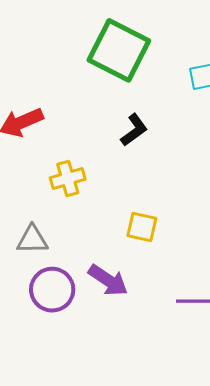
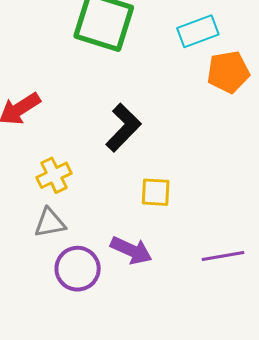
black L-shape: (134, 130) -> (123, 128), moved, size x1.4
yellow cross: (68, 179) -> (54, 175), moved

